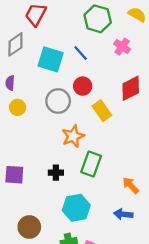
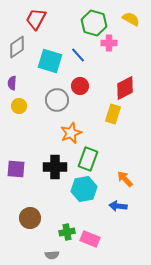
pink cross: (122, 47) -> (109, 43), moved, turned -35
yellow rectangle: (102, 111) -> (113, 114), moved, turned 54
black cross: (56, 173) -> (55, 167), size x1.6
cyan hexagon: (76, 208) -> (84, 189), moved

